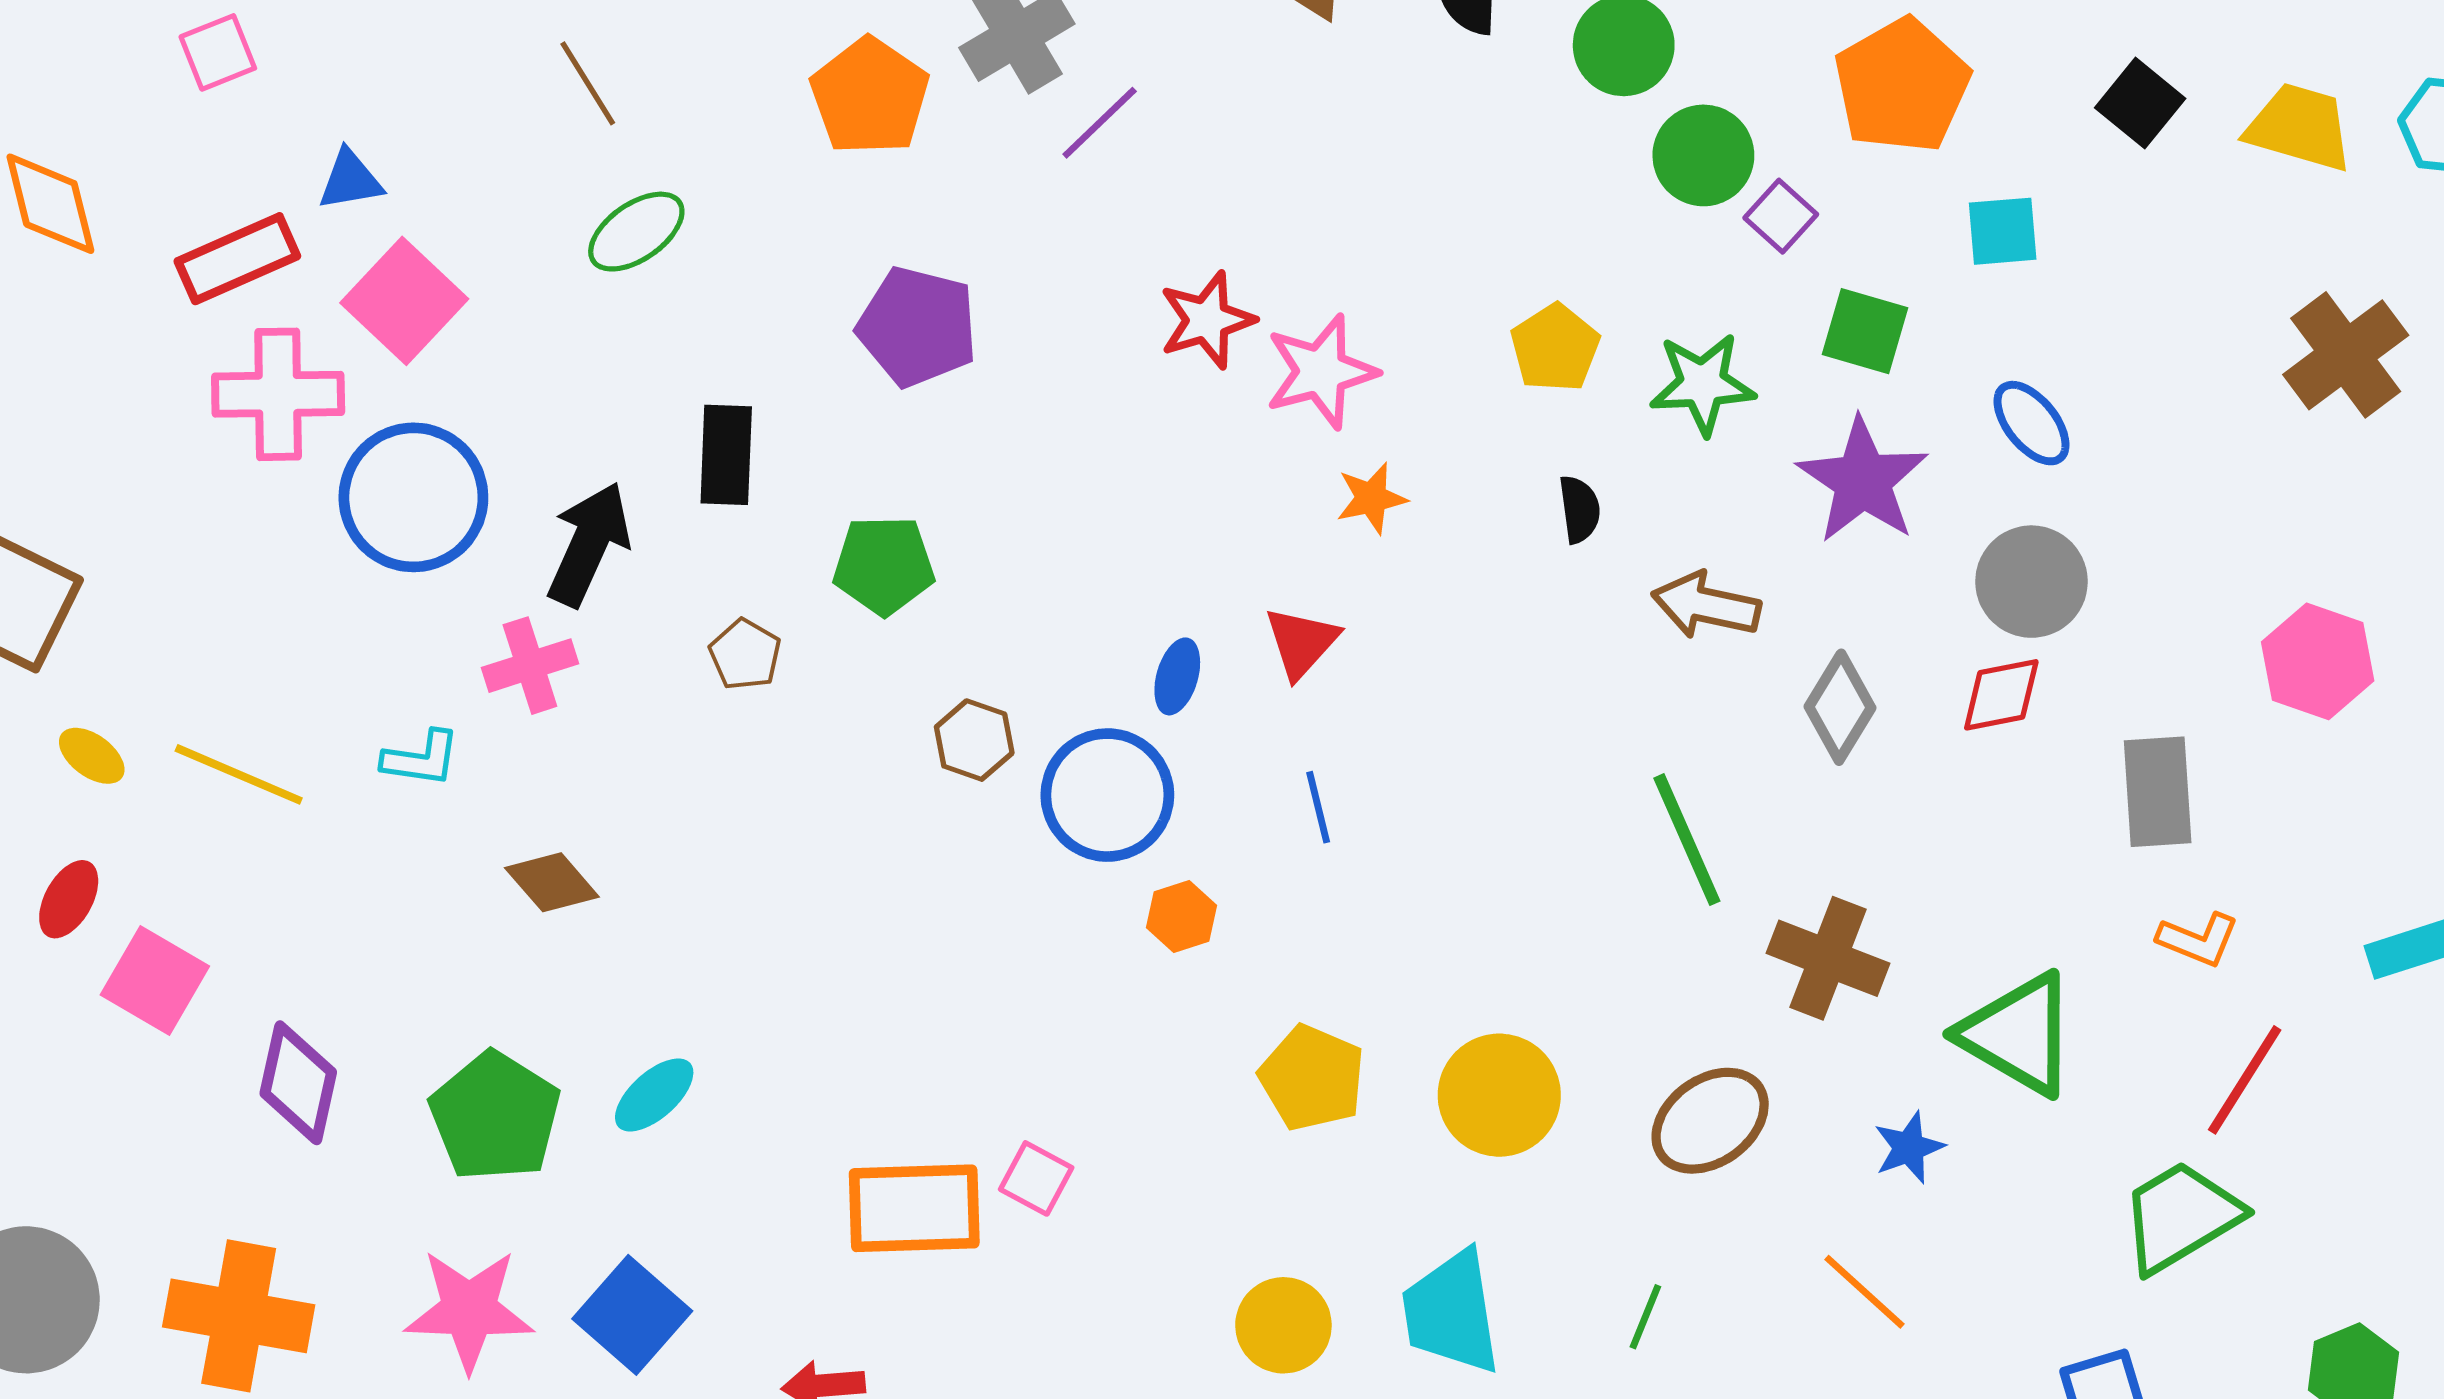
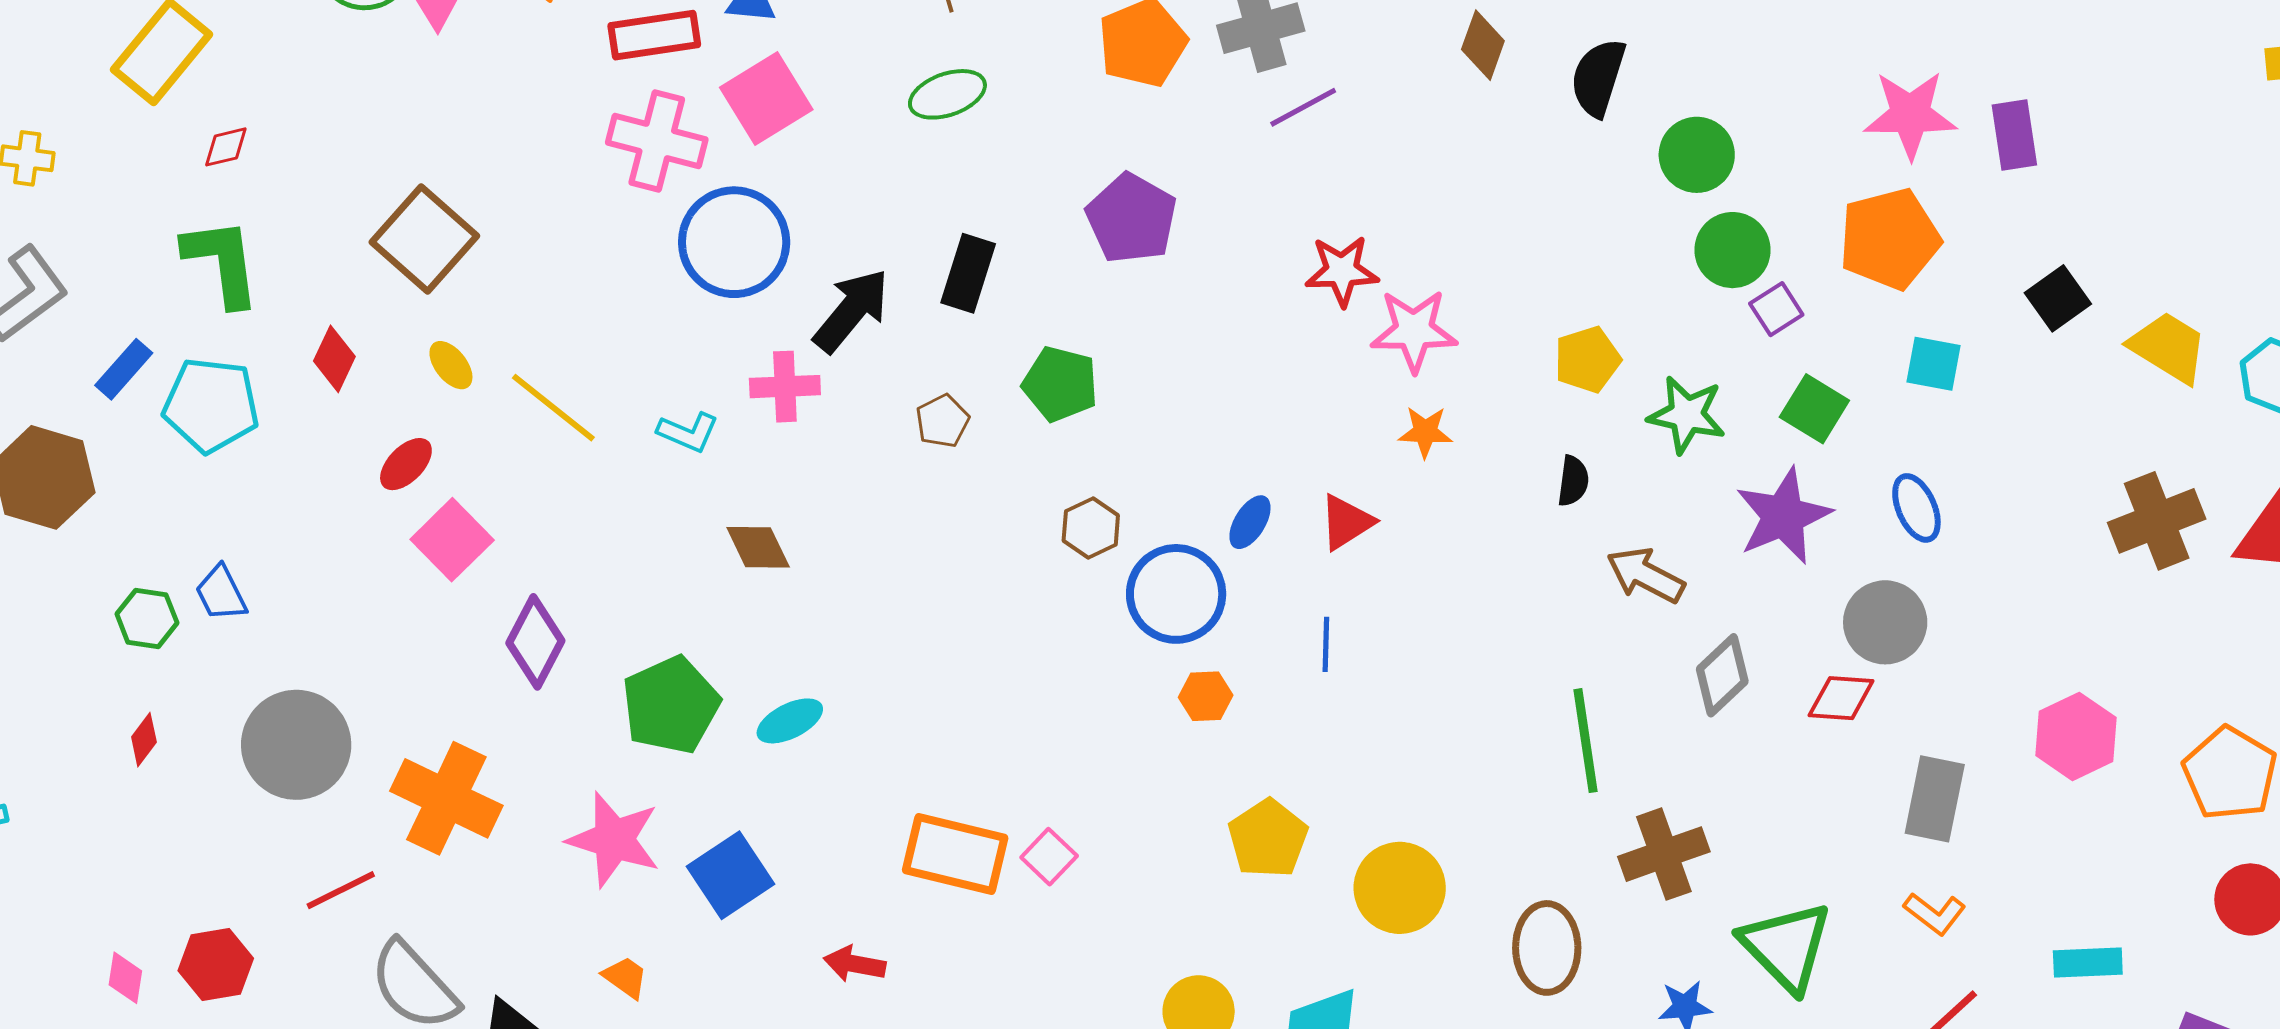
brown cross: (1828, 958) -> (1664, 854), turned 34
brown ellipse: (1710, 1121) -> (1547, 948), turned -70

